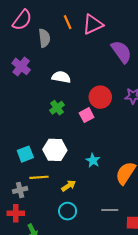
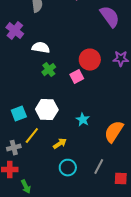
white semicircle: (61, 77) -> (41, 48), moved
yellow line: (39, 177) -> (32, 136), turned -48
gray line: (110, 210) -> (99, 167), turned -63
cyan circle: (68, 211) -> (68, 168), moved

